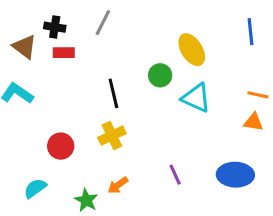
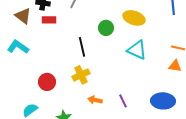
yellow ellipse: (192, 50) -> (134, 18), turned -40
green circle: (160, 75) -> (106, 28), moved
orange arrow: (118, 185) -> (95, 100), moved, turned 48

